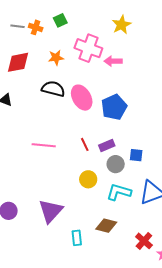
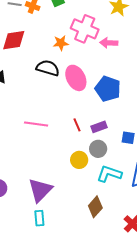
orange star: (56, 58) -> (61, 43), moved
blue pentagon: (114, 107) -> (108, 89), turned -30
gray circle: (116, 164) -> (98, 149), moved
brown diamond: (106, 226) -> (95, 207), turned -65
cyan rectangle: (77, 238) -> (39, 218), moved

